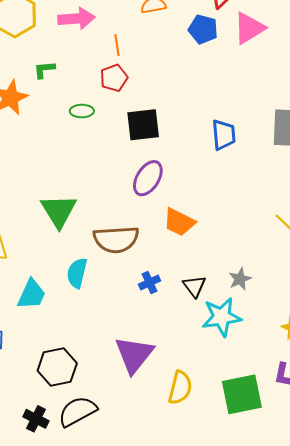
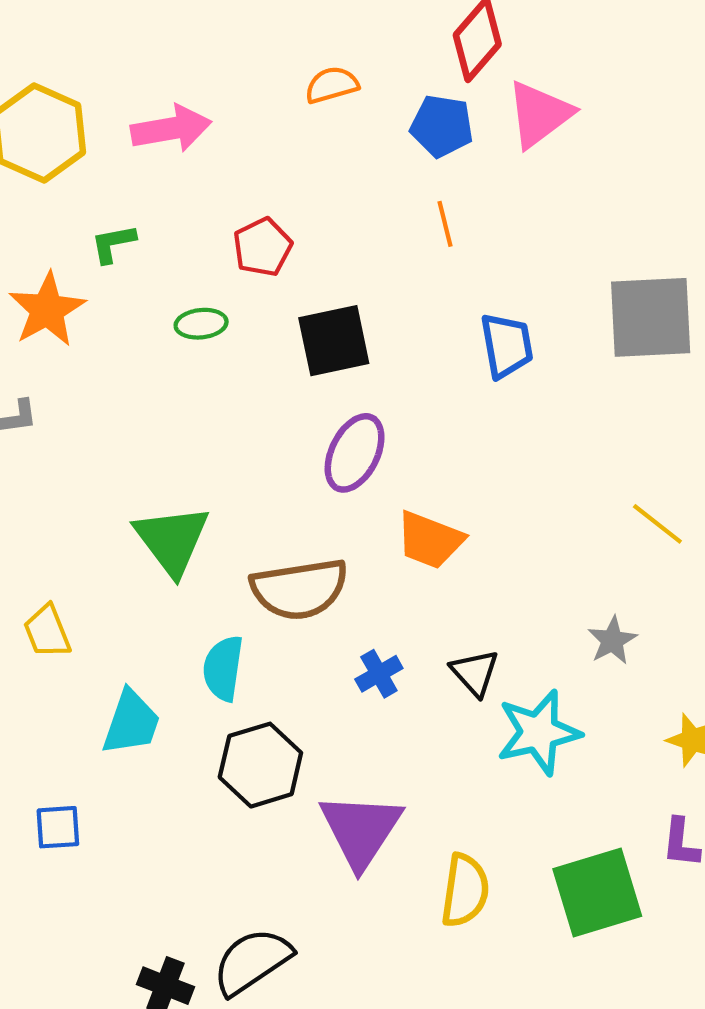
orange line: (117, 45) -> (445, 224), moved
gray star: (240, 279) -> (612, 640), moved
black hexagon: (57, 367) -> (260, 765), moved

